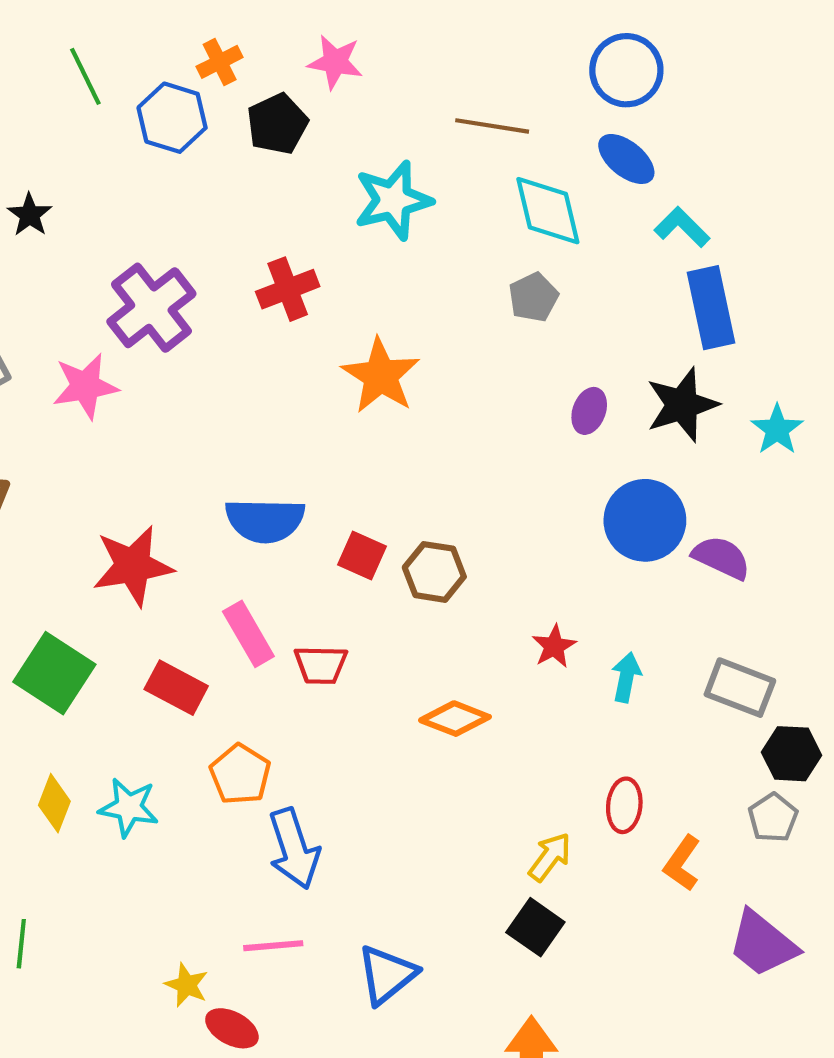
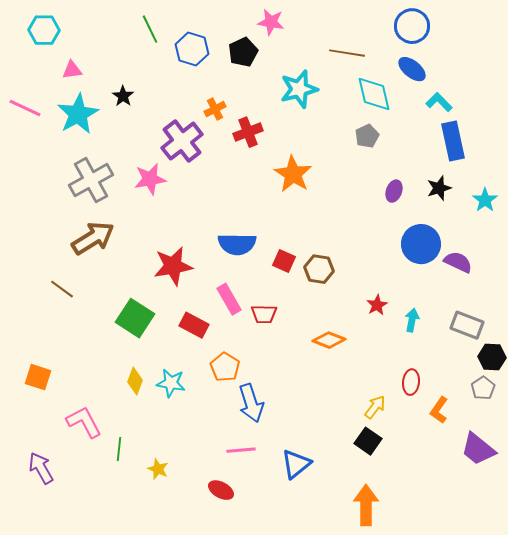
orange cross: (220, 62) -> (215, 109), moved
black star: (682, 405) -> (439, 188), size x0.7
yellow star: (187, 985) -> (158, 469), moved

